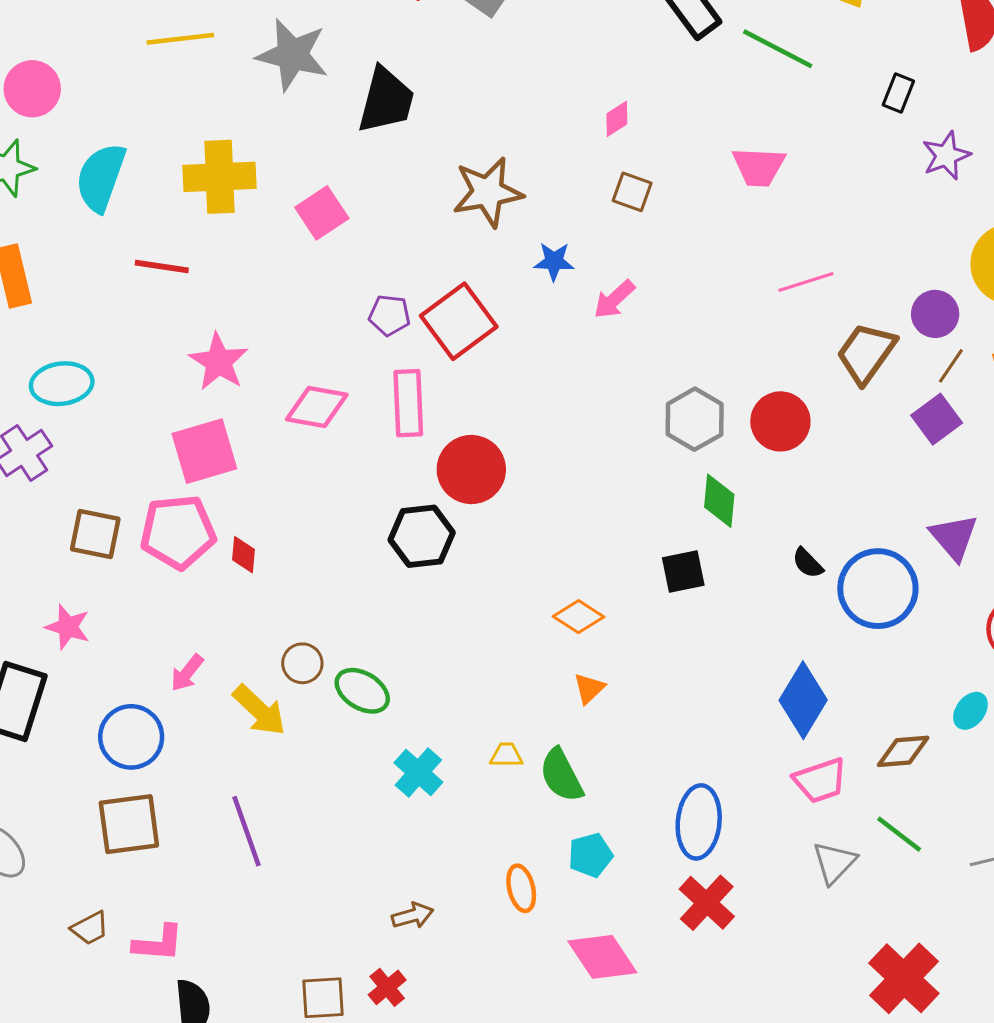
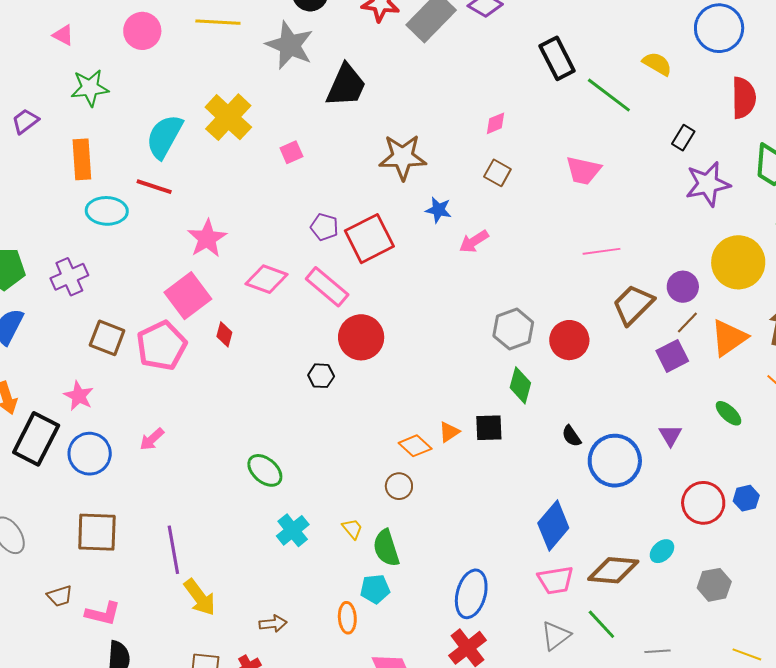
pink circle: (32, 89) -> (142, 31), moved
purple star: (946, 156) -> (708, 184), size x1.4
cyan semicircle: (101, 177) -> (164, 136), moved
yellow cross: (219, 177) -> (228, 117), turned 36
pink square: (322, 213) -> (291, 152), size x0.7
red line: (162, 267) -> (154, 187), moved
cyan ellipse: (62, 384) -> (107, 211), moved
pink rectangle: (408, 403) -> (327, 287), turned -57
pink square: (204, 451) -> (188, 296), turned -30
pink pentagon: (178, 532) -> (162, 346), turned -30
black hexagon: (422, 536) -> (321, 376), size x0.6
purple triangle: (954, 537) -> (670, 435), size x0.7
red diamond: (244, 555) -> (224, 334), moved
brown circle: (302, 663) -> (399, 486), moved
orange triangle: (589, 688) -> (449, 432), moved
yellow arrow: (259, 710) -> (200, 597), moved
blue circle: (131, 737) -> (90, 454), moved
brown diamond: (903, 751) -> (613, 570), size x1.4
yellow trapezoid: (506, 755) -> (352, 529), turned 40
cyan pentagon: (590, 855) -> (375, 589), moved

